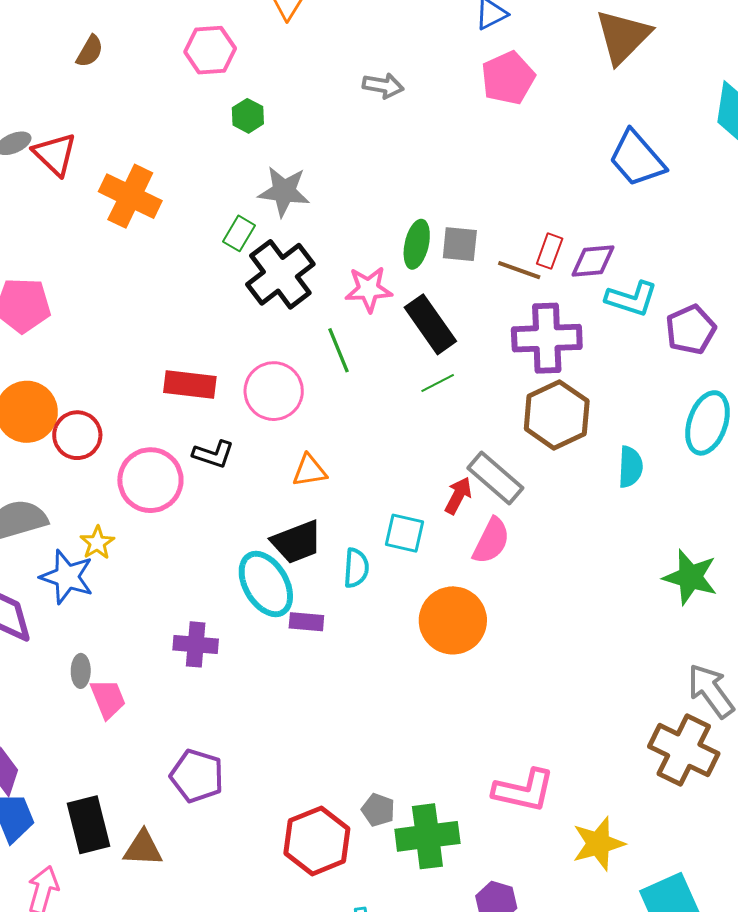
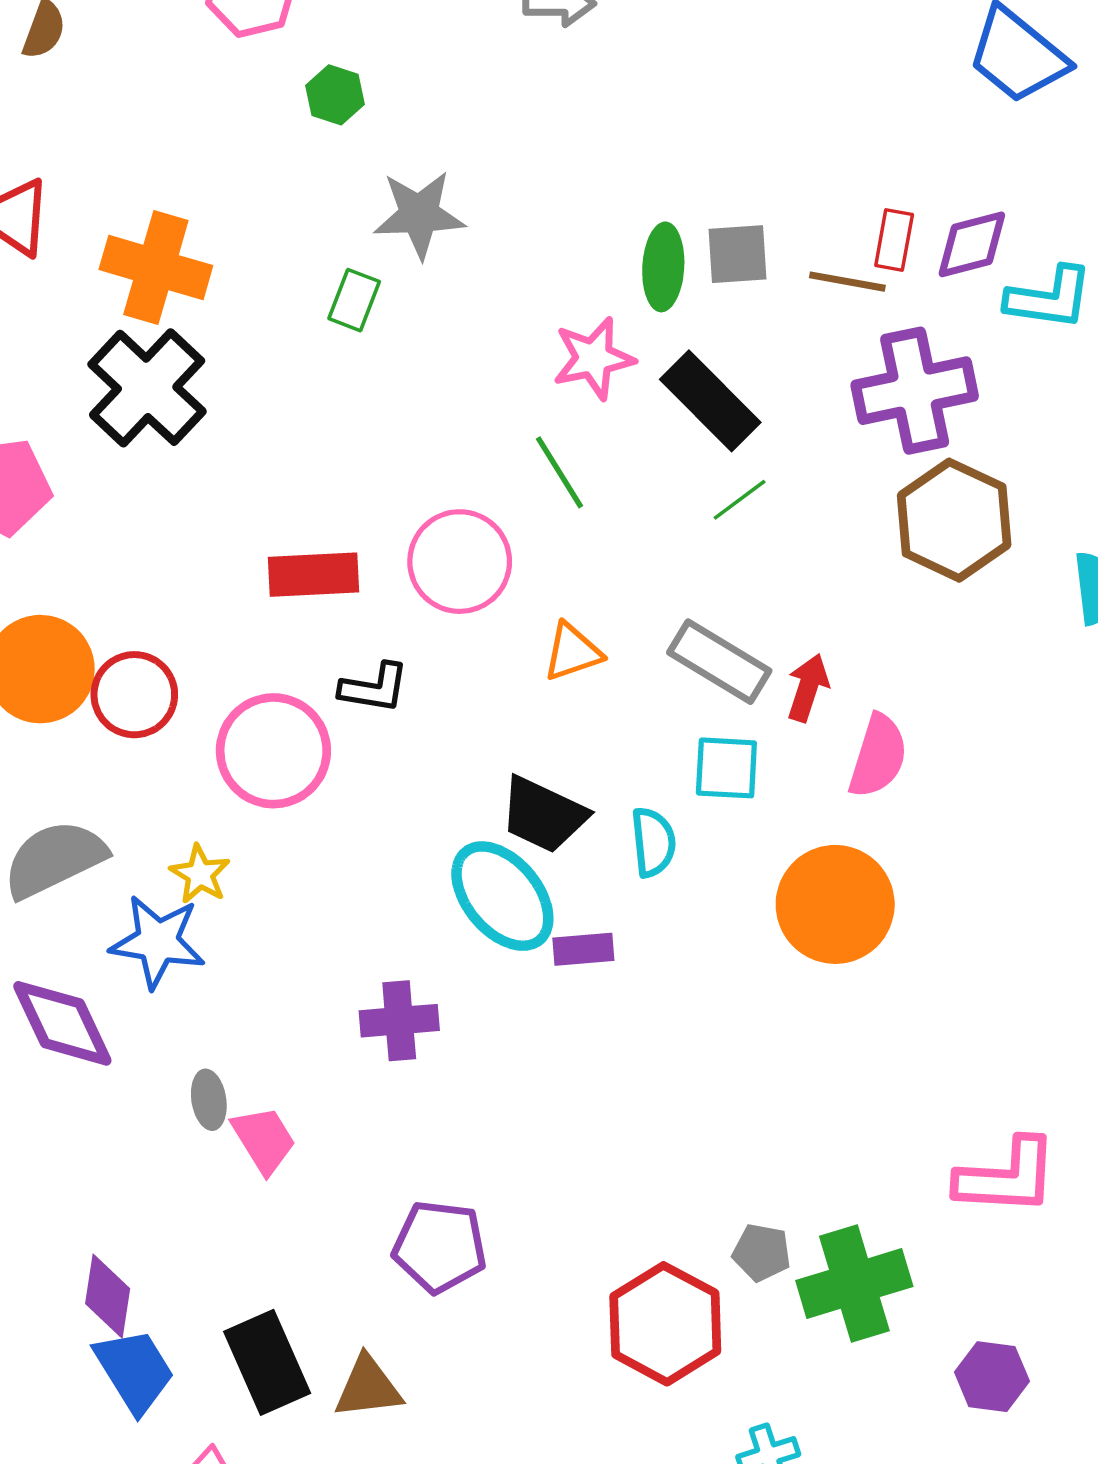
black cross: (280, 274) -> (147, 388), moved
orange triangle: (309, 471) -> (572, 652), moved
gray rectangle: (495, 478) -> (719, 662), moved
black trapezoid: (297, 542) -> (543, 815), turned 56

